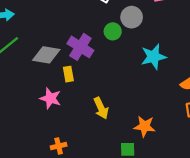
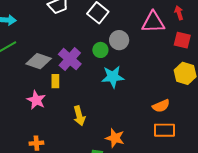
cyan star: (153, 57) -> (113, 77), moved

